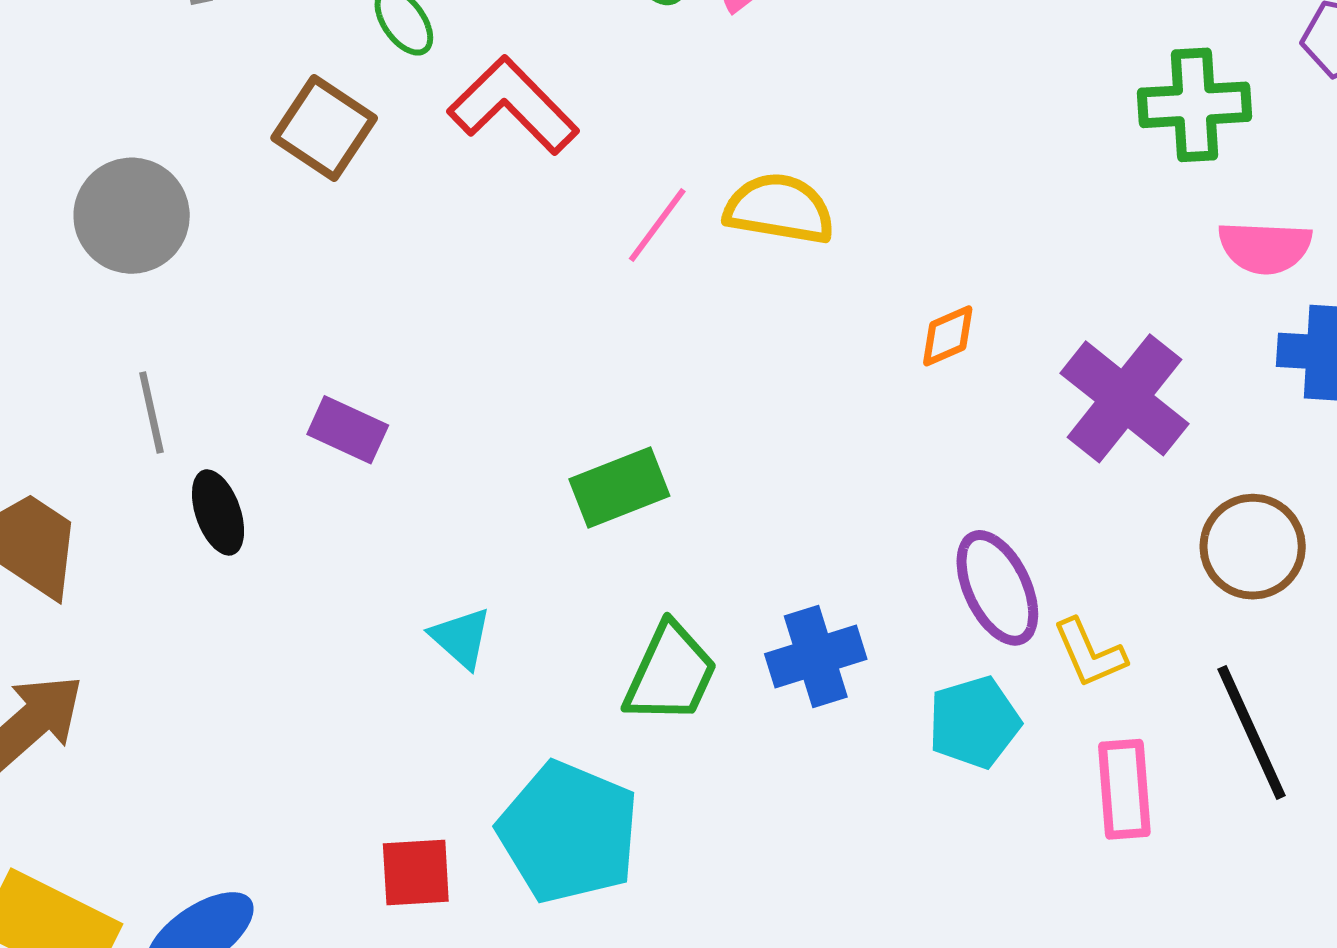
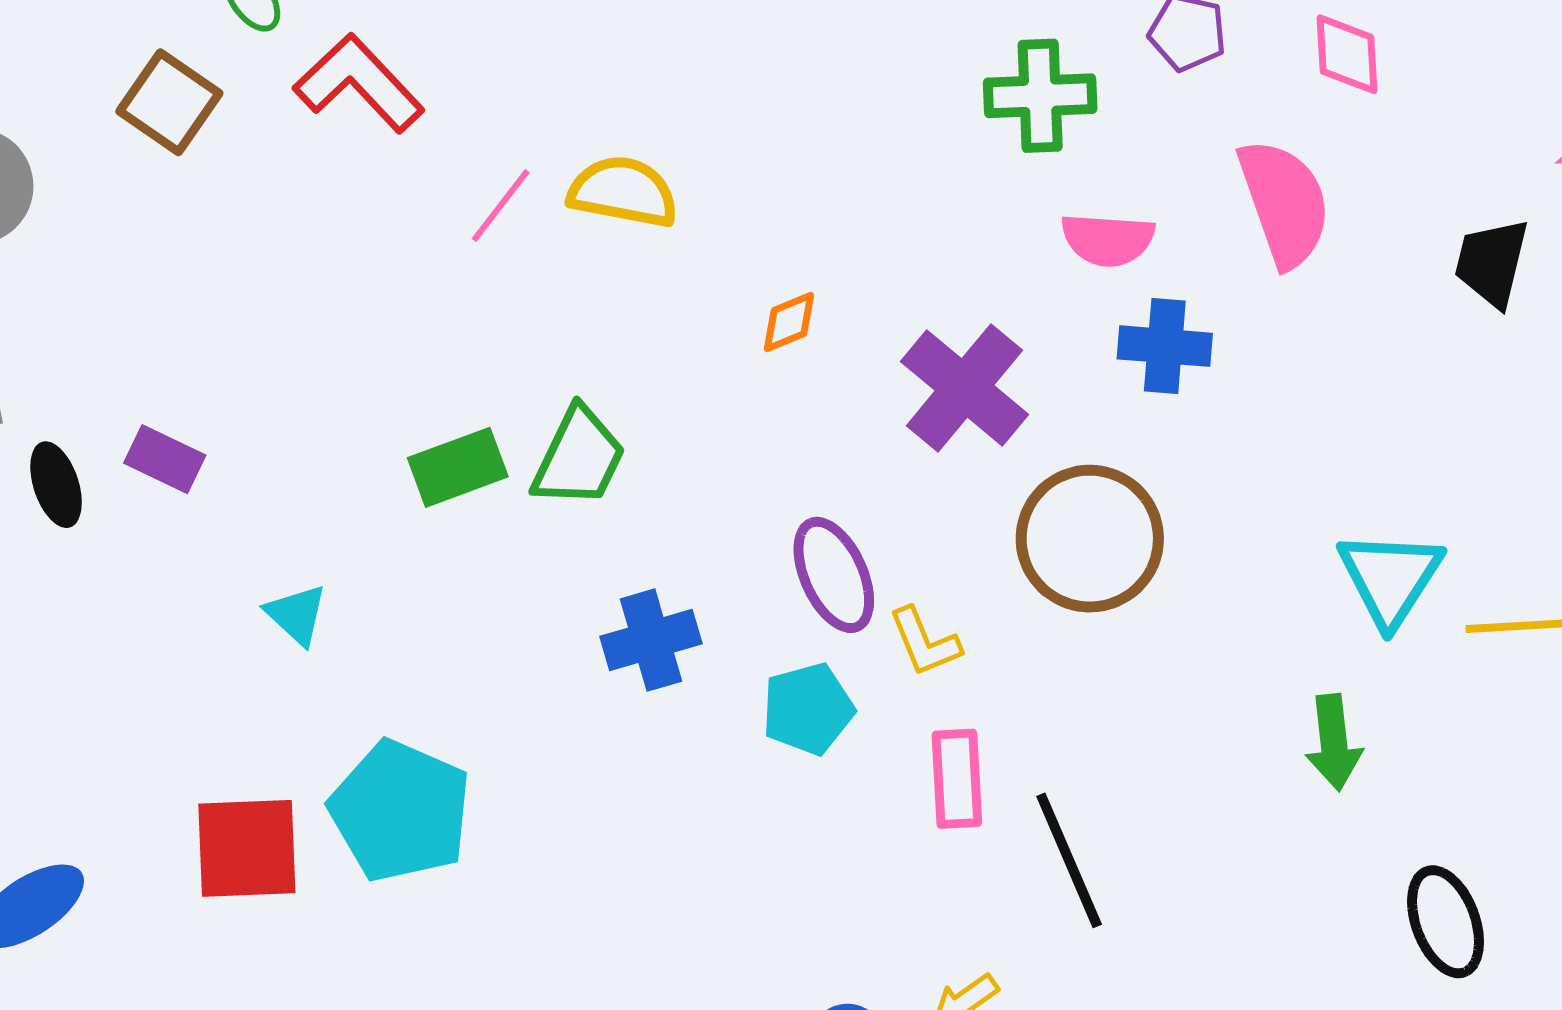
purple rectangle: (348, 430) -> (165, 459), moved
brown circle: (1253, 547) -> (1090, 539), size x1.4
green trapezoid: (670, 673) -> (579, 457), moved
black line: (1252, 732) -> (1069, 860), moved
red square: (416, 873) -> (247, 848), size x1.5

